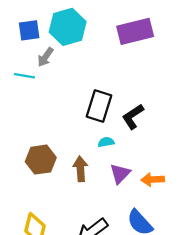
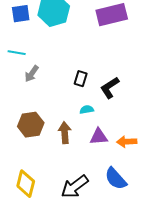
gray arrow: (45, 57) -> (32, 74), moved
black rectangle: (99, 106) -> (81, 79), size x0.6
purple triangle: (120, 174) -> (99, 137), turned 42

